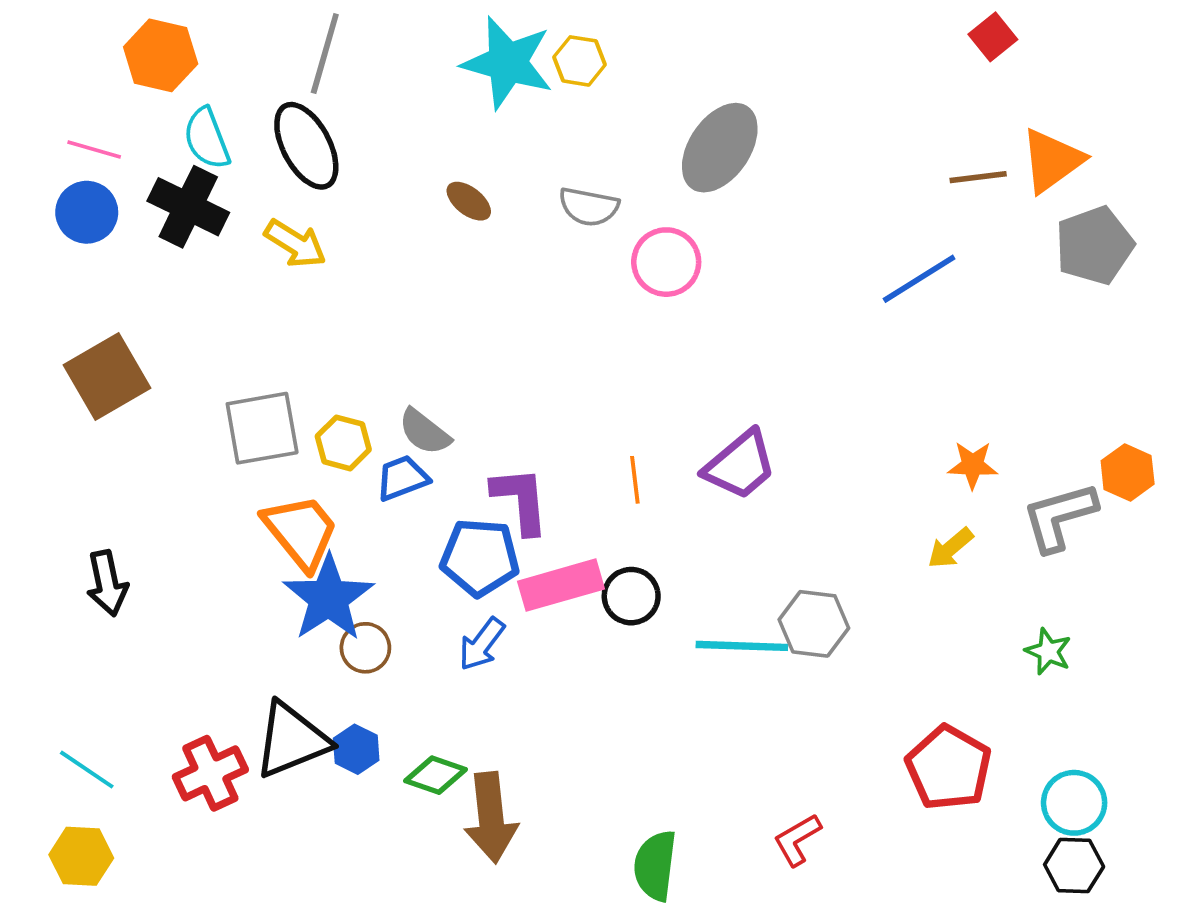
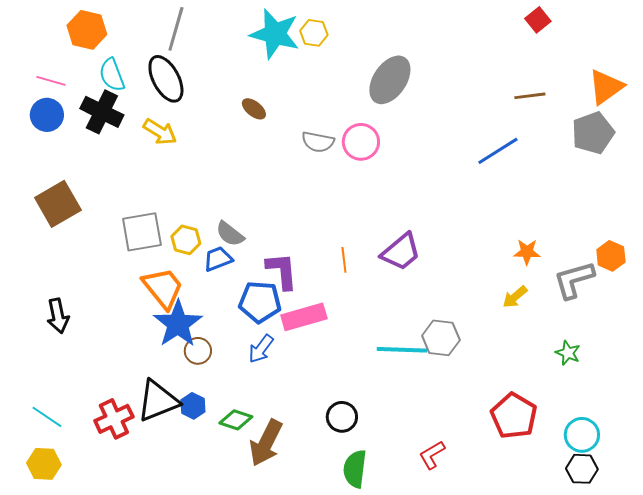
orange triangle: (1052, 161) -> (606, 87), moved
gray semicircle: (589, 207) -> (318, 142), moved
black circle: (631, 596) -> (342, 417), moved
brown arrow: (491, 818) -> (266, 443), turned 33

